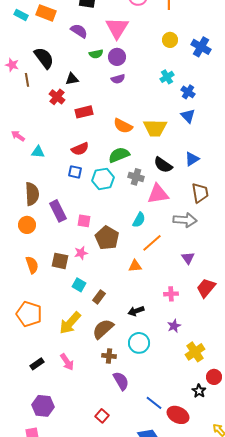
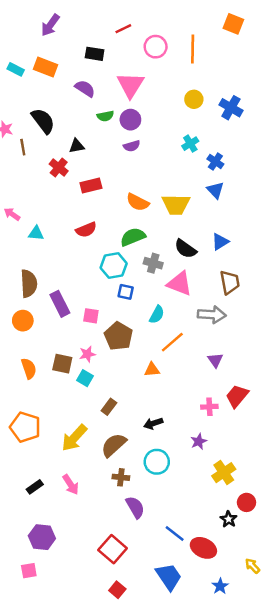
blue square: (75, 172) -> (126, 292), moved
pink triangle: (158, 194) -> (180, 284), turned 30
cyan square: (79, 285) -> (85, 378), moved
pink cross: (171, 294) -> (209, 407), moved
red square: (102, 416) -> (113, 549), size x1.6

